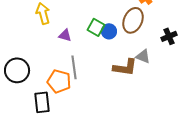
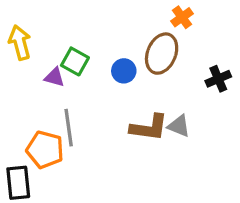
green square: (96, 27) -> (75, 61), moved
gray triangle: (143, 56) -> (179, 126), moved

